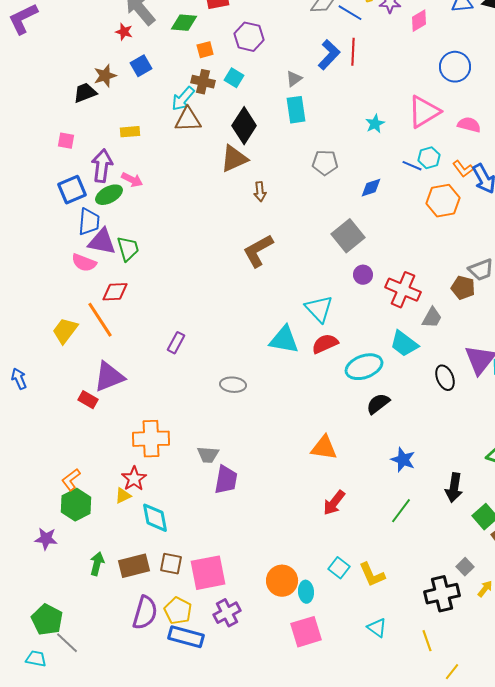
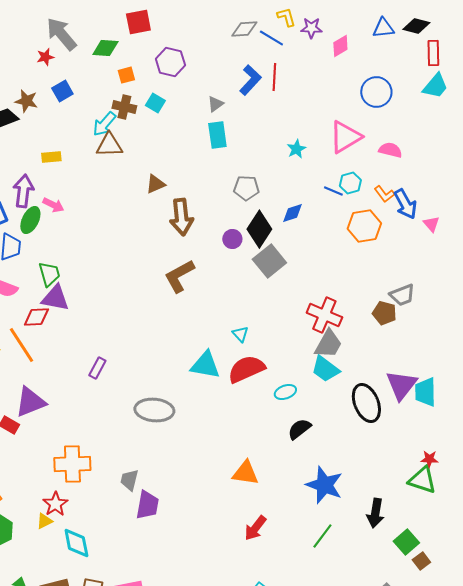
red star: (124, 32) -> (45, 57), turned -30
brown star: (105, 76) -> (26, 101), turned 30
black diamond: (244, 126) -> (259, 229), moved
brown triangle: (234, 159) -> (155, 184), size x0.7
brown arrow: (260, 192) -> (181, 217), size x1.8
green ellipse: (109, 195) -> (30, 220), turned -36
purple triangle: (102, 242) -> (55, 298), moved
purple circle: (363, 275) -> (232, 239), moved
cyan triangle: (319, 309) -> (240, 334), size x0.6
gray trapezoid: (432, 318) -> (328, 344), moved, size x1.4
red semicircle: (325, 344) -> (246, 369), size x1.4
cyan ellipse: (364, 367) -> (285, 392), size x0.6
black ellipse: (445, 378) -> (366, 403), size x1.5
gray ellipse: (233, 385) -> (154, 410), size x1.5
gray trapezoid: (208, 455) -> (129, 480), turned 100
blue star: (403, 460) -> (324, 485), size x1.5

